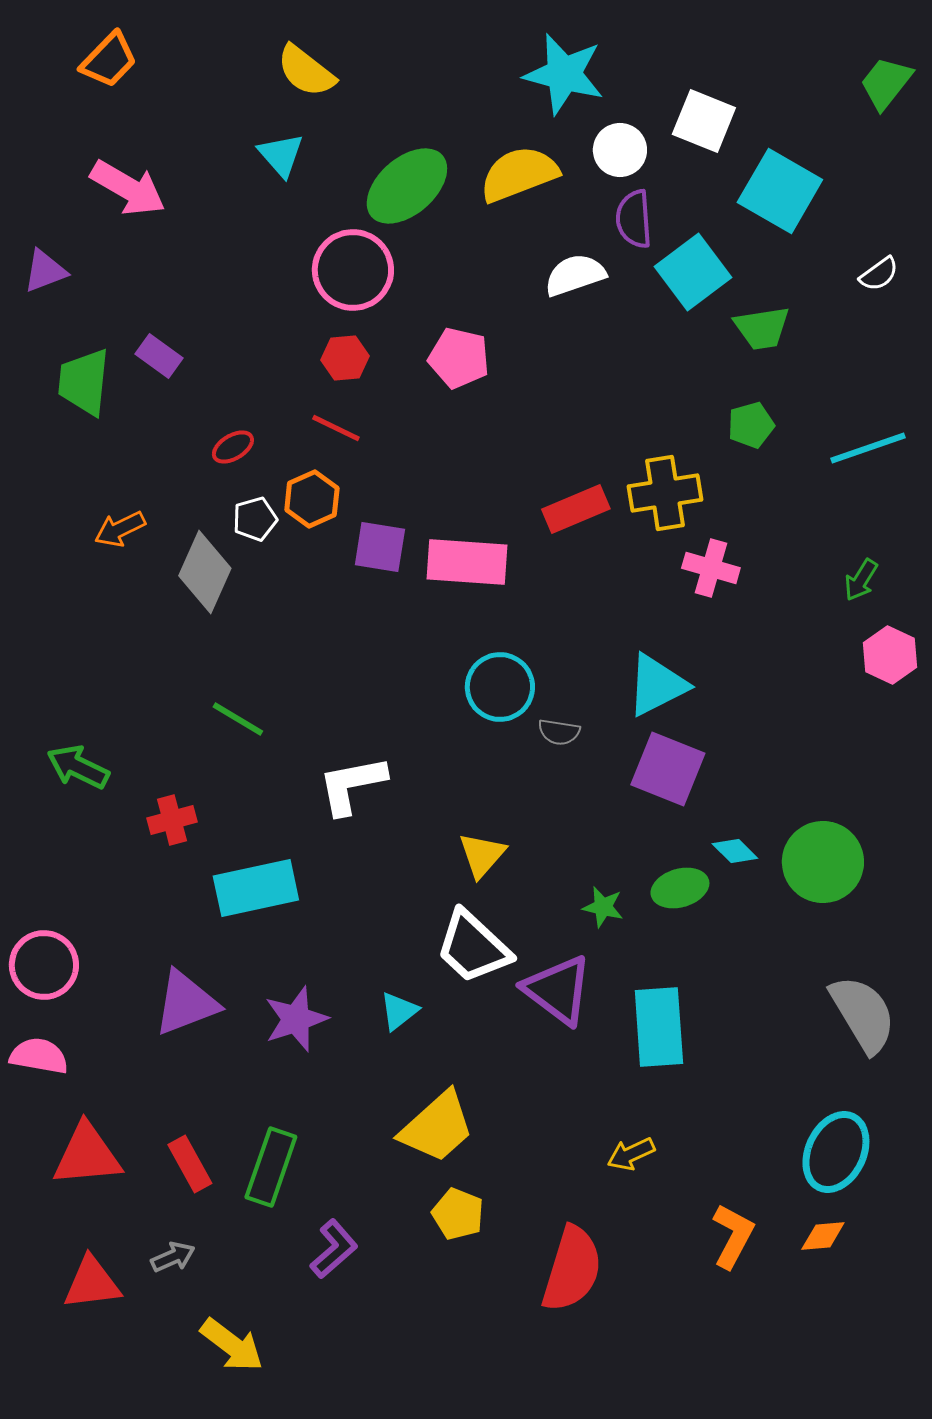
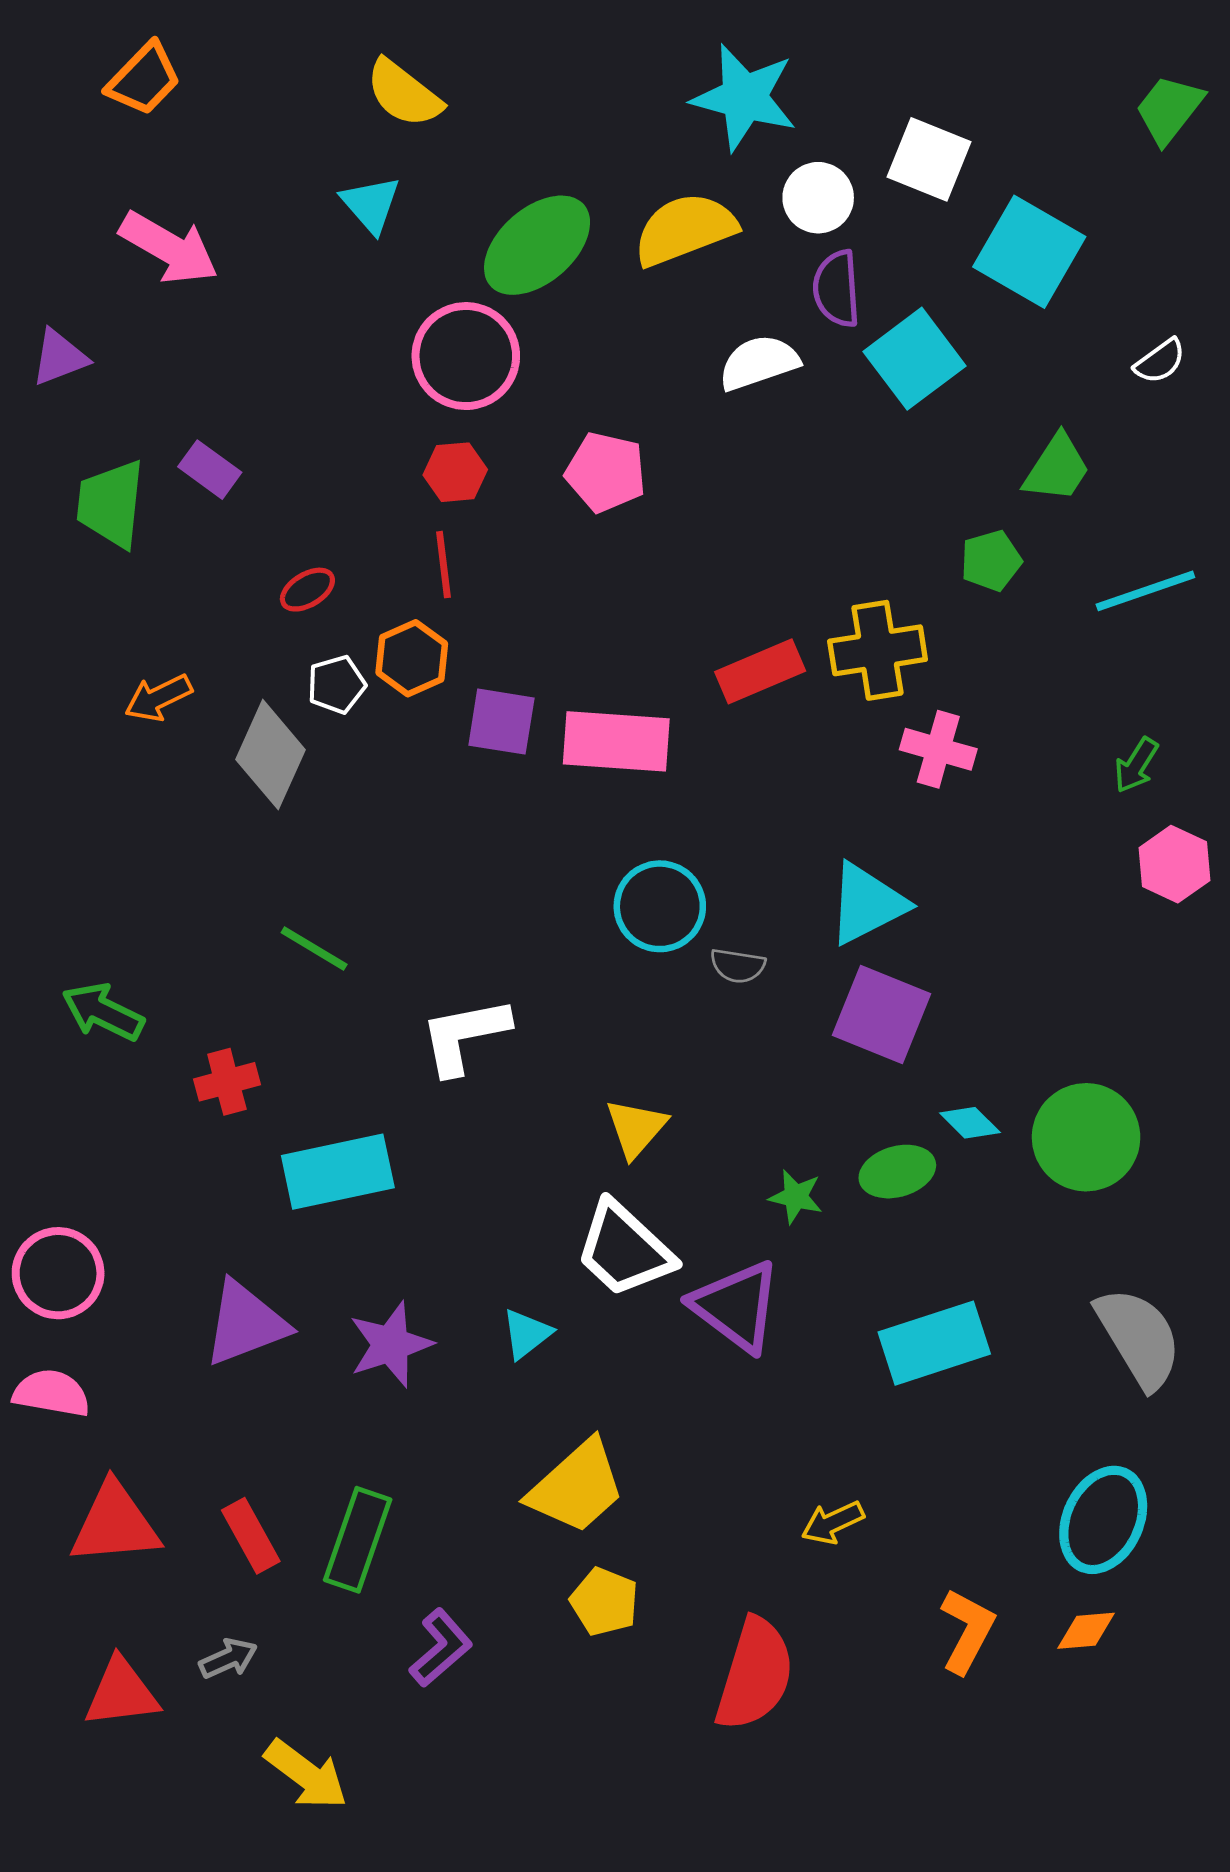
green trapezoid: (762, 328) -> (1057, 468), moved, turned -48
red line: (336, 428) -> (443, 565), turned 57
cyan rectangle: (659, 1027) -> (934, 1343), moved, turned 76

